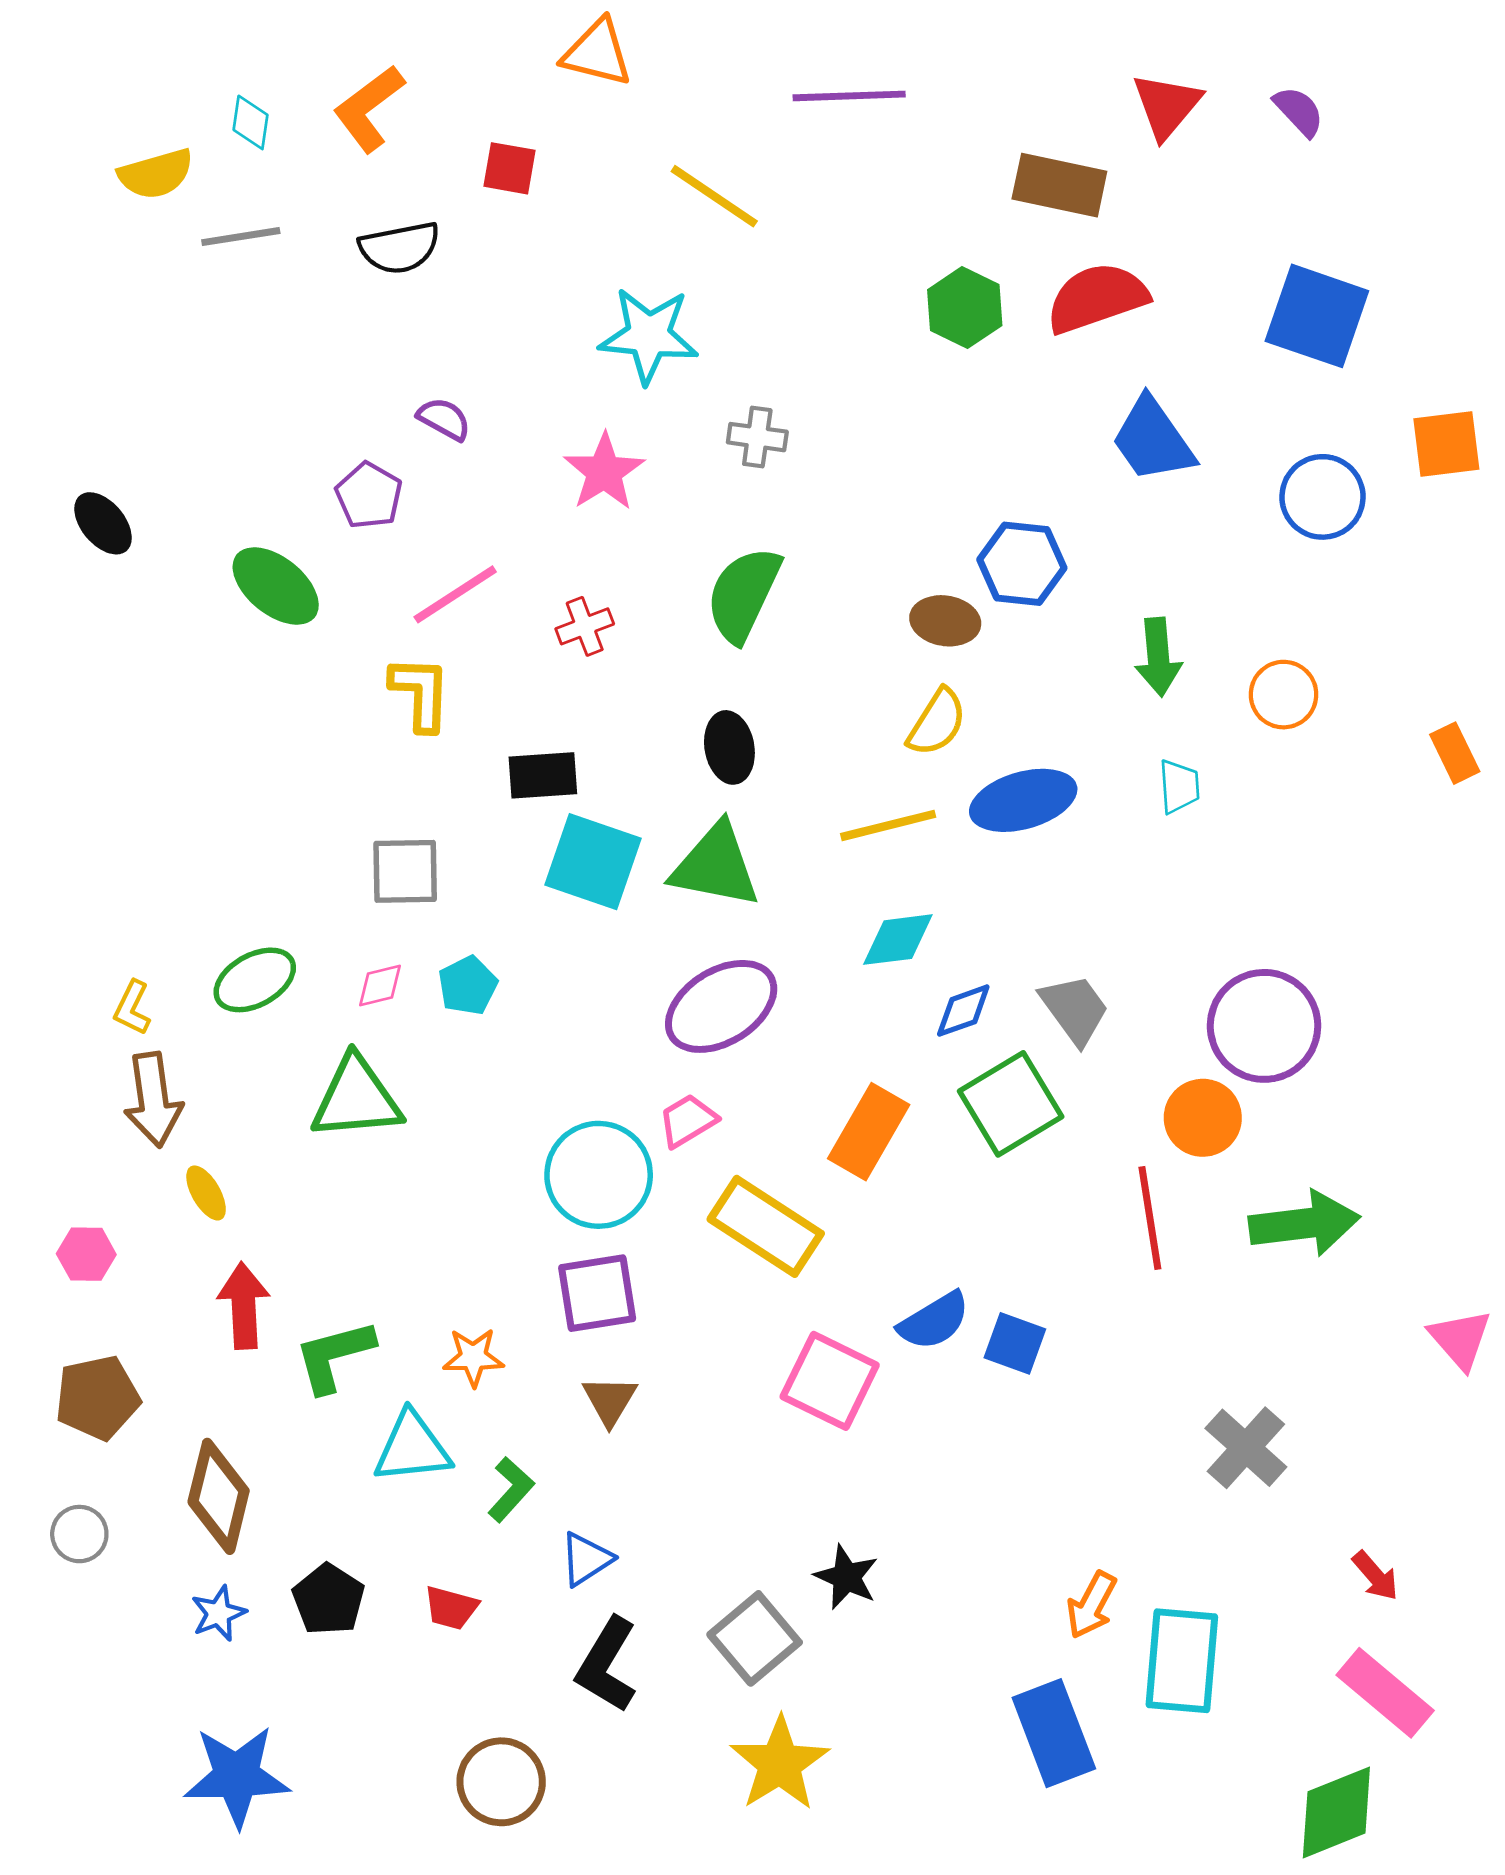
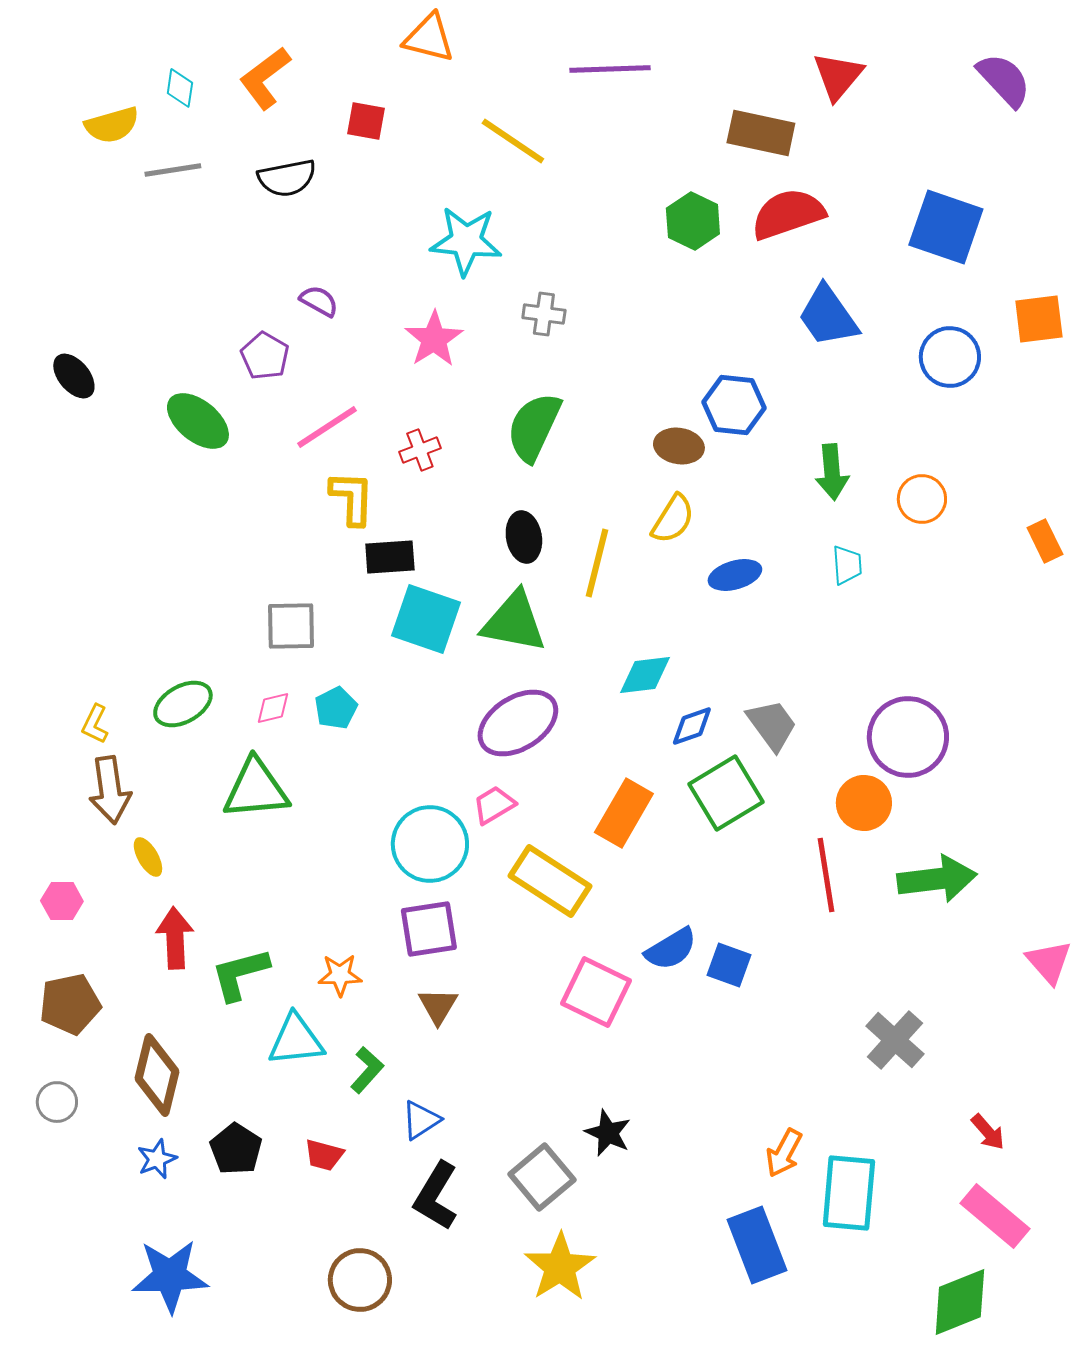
purple semicircle: (1299, 111) -> (1004, 80), moved, size x1.5
yellow L-shape: (420, 693) -> (352, 498), moved
blue ellipse: (1023, 800) -> (735, 575), size x0.7
yellow line: (888, 825) -> (597, 563), moved, turned -62

